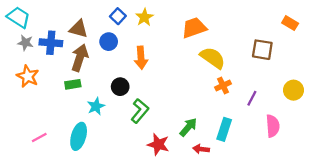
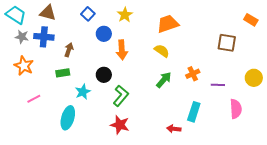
blue square: (118, 16) -> (88, 14), moved
brown triangle: (79, 29) -> (48, 13), moved
blue circle: (109, 42) -> (104, 34), moved
brown arrow: (80, 58) -> (69, 50), size x0.6
yellow semicircle: (213, 58) -> (162, 51), moved, size x0.7
purple line: (252, 98) -> (218, 85), turned 64
green arrow: (188, 127) -> (164, 80), moved
pink line: (39, 137) -> (34, 99), moved
red star: (158, 144) -> (120, 125), moved

